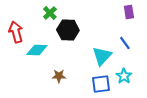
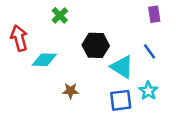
black hexagon: (68, 30) -> (96, 45), moved
cyan triangle: (102, 56) -> (122, 67), turned -40

